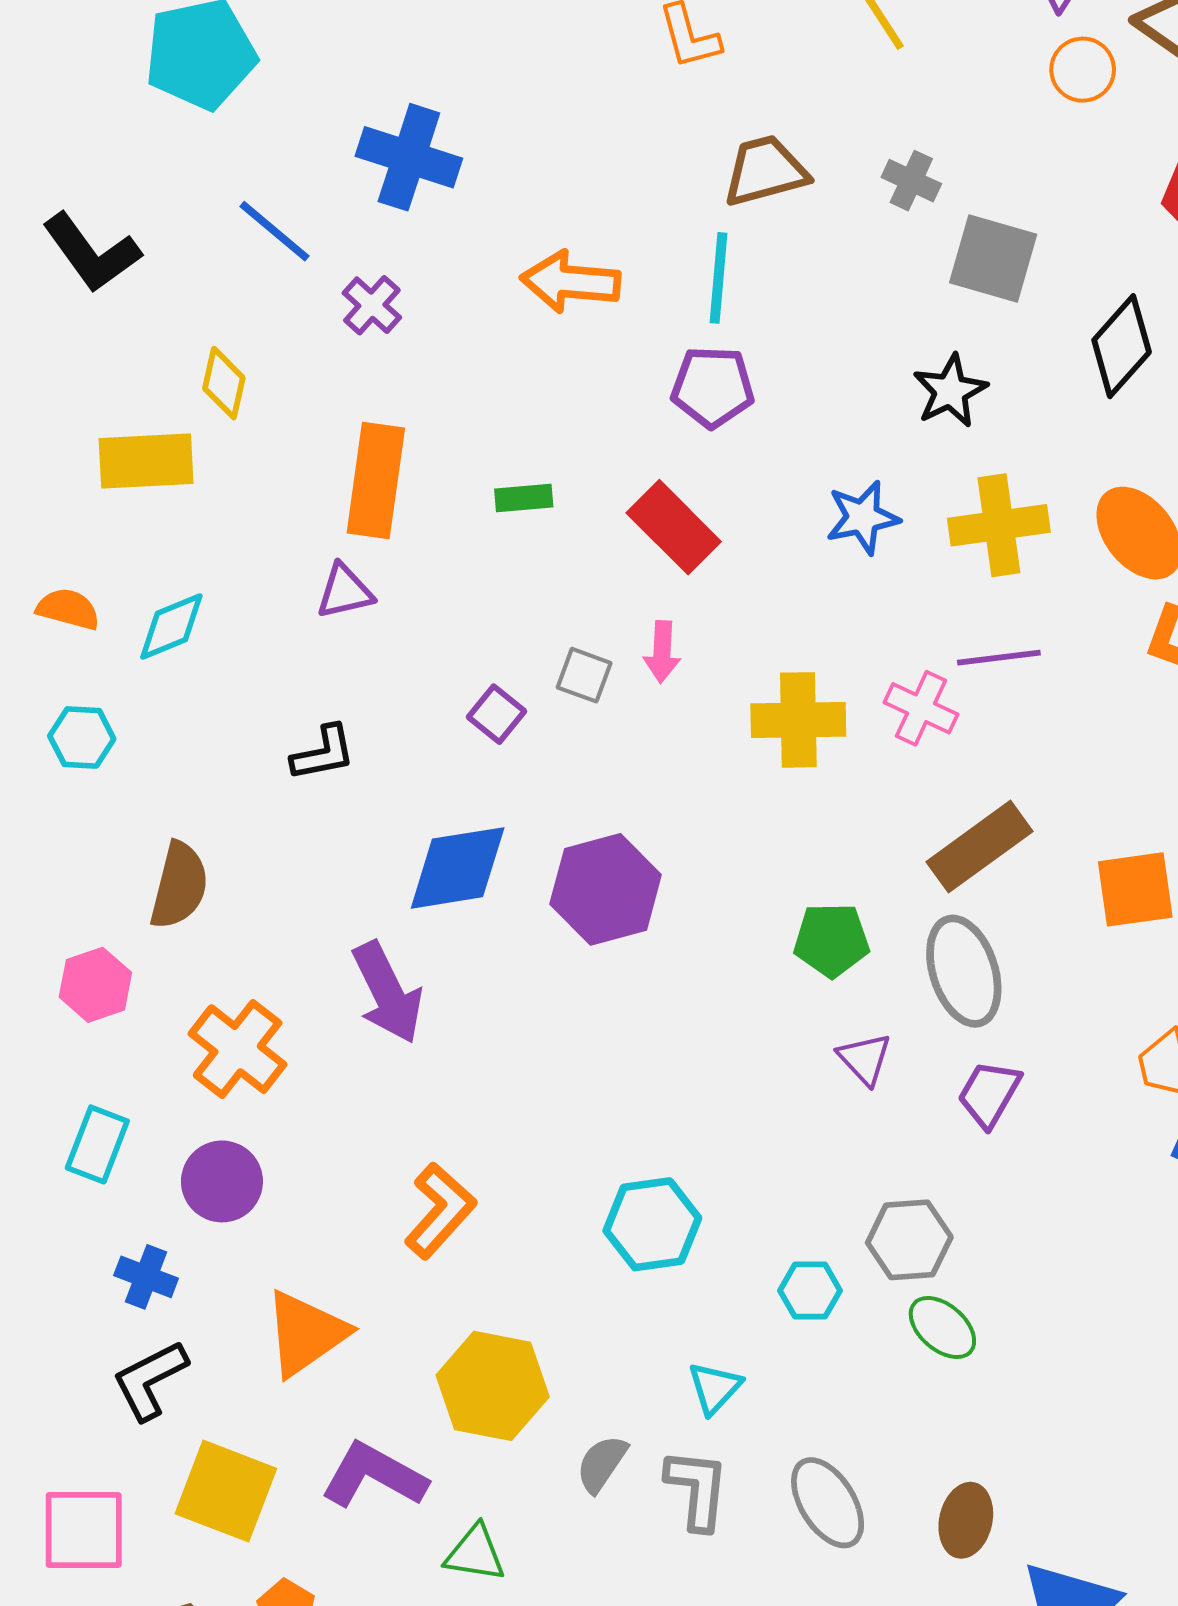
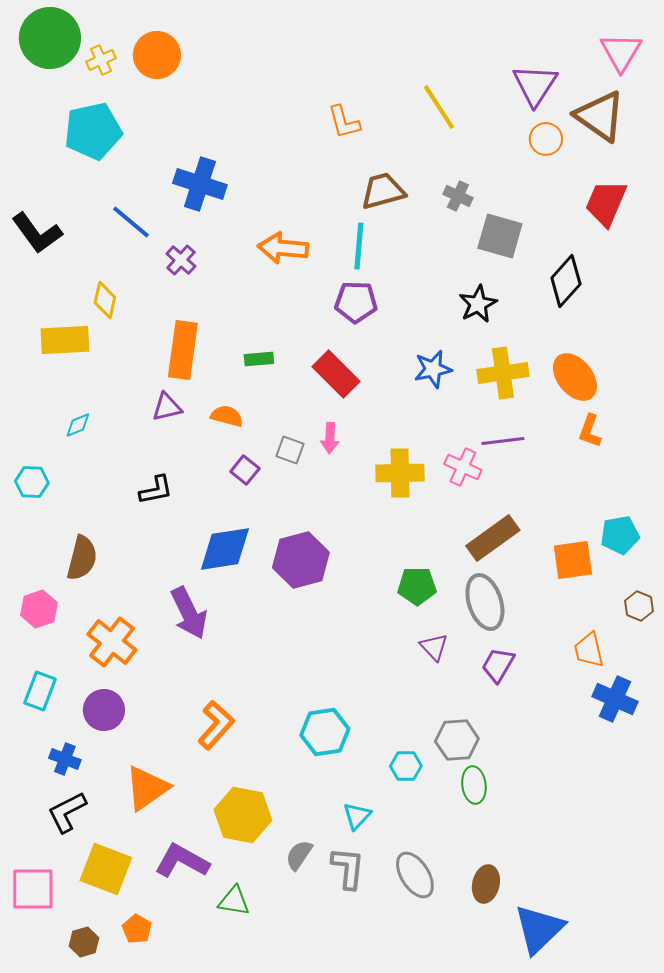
orange semicircle: (68, 609) -> (227, 416), moved
cyan diamond: (171, 627) -> (78, 425), size x0.7
green ellipse: (942, 1327) -> (474, 785), turned 42

